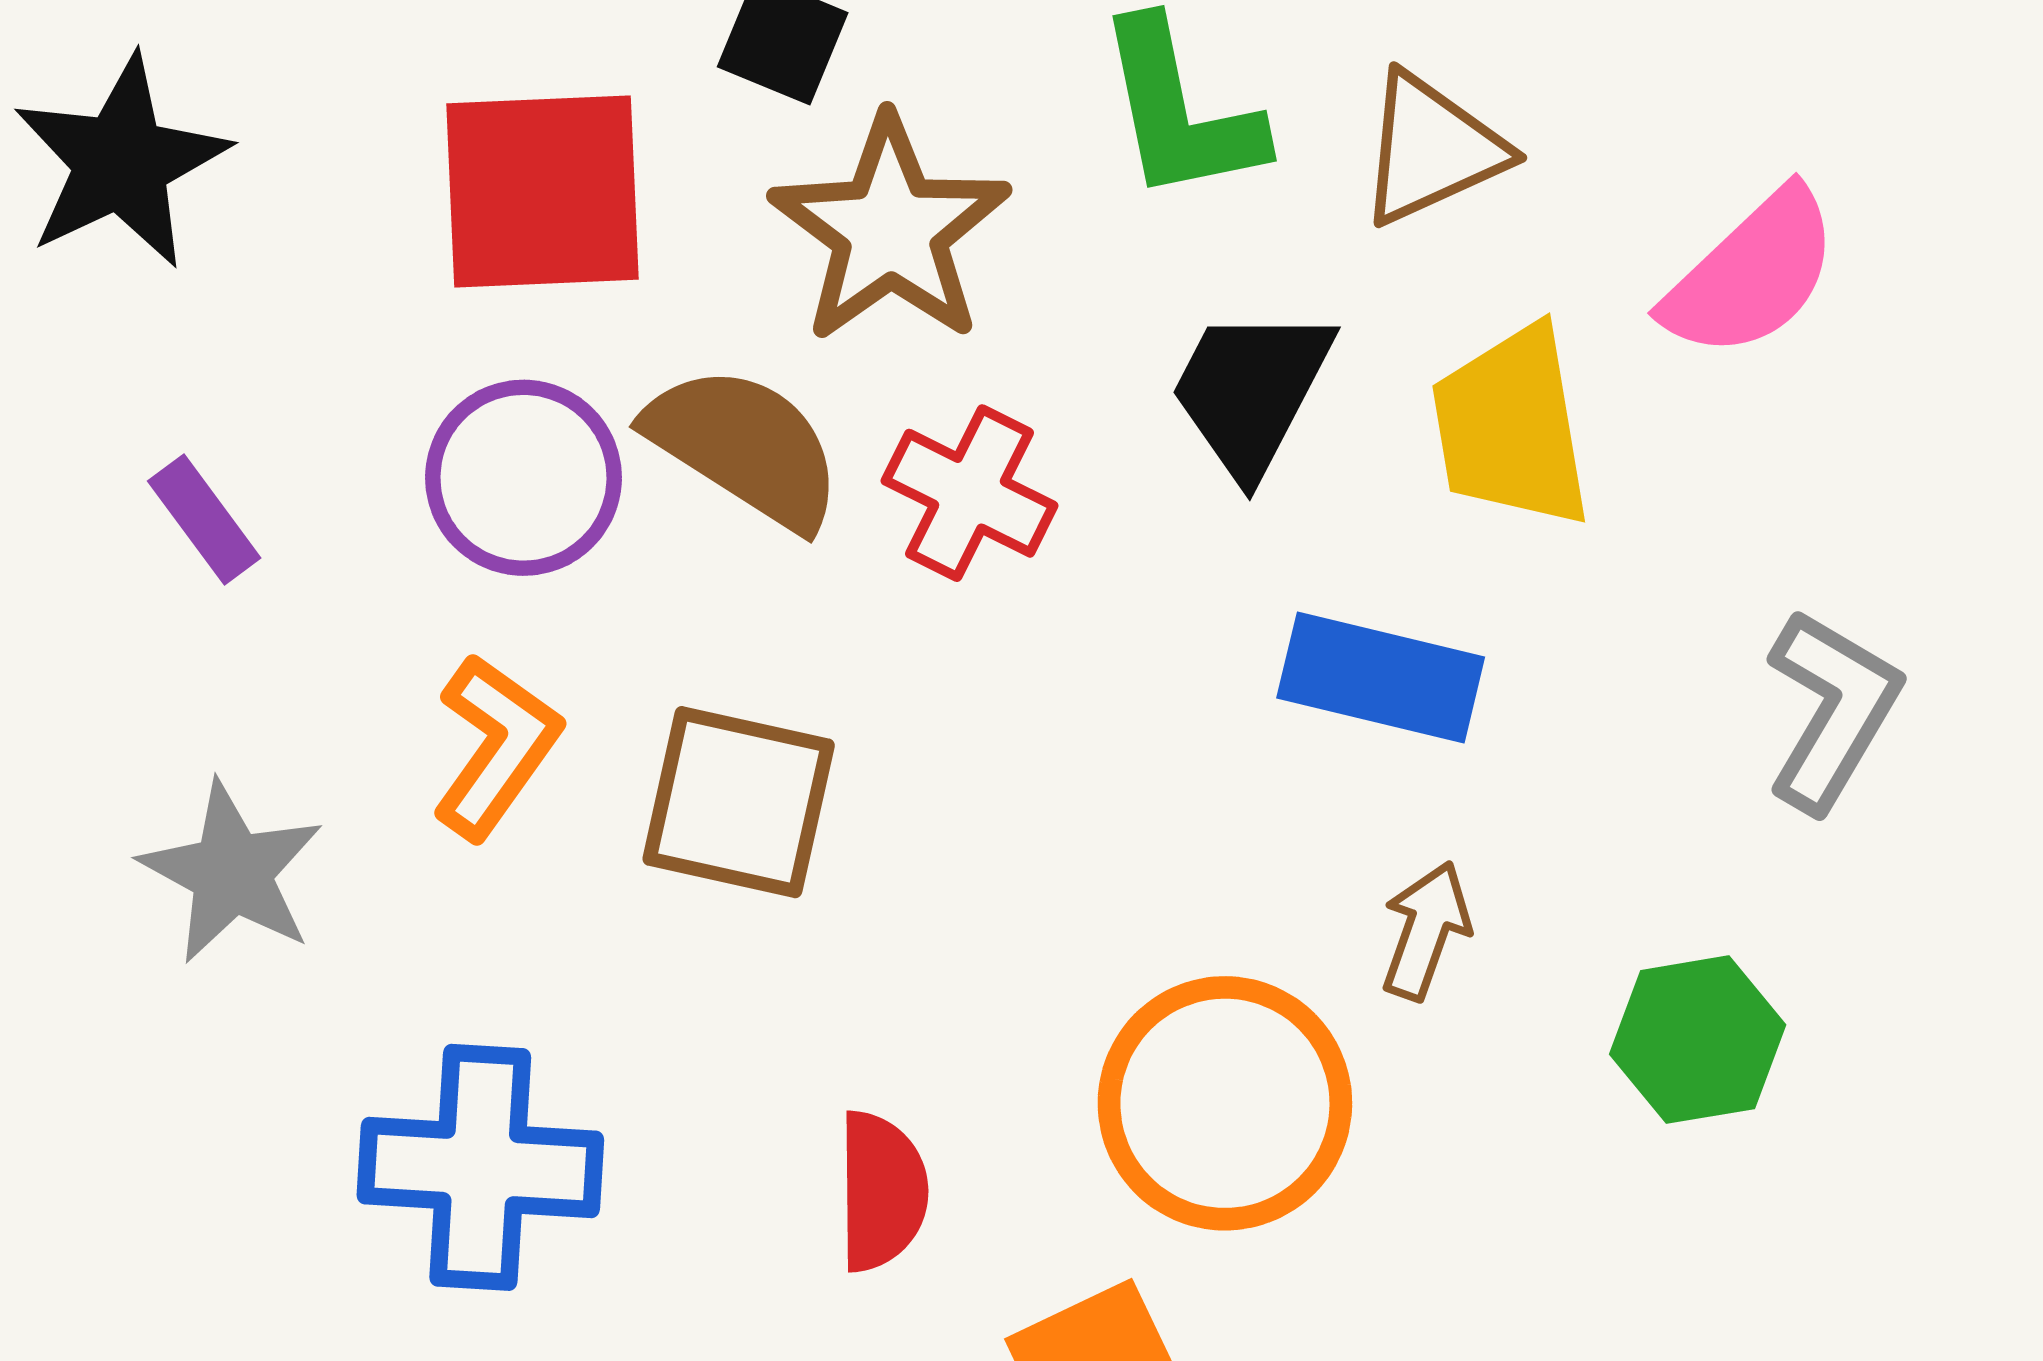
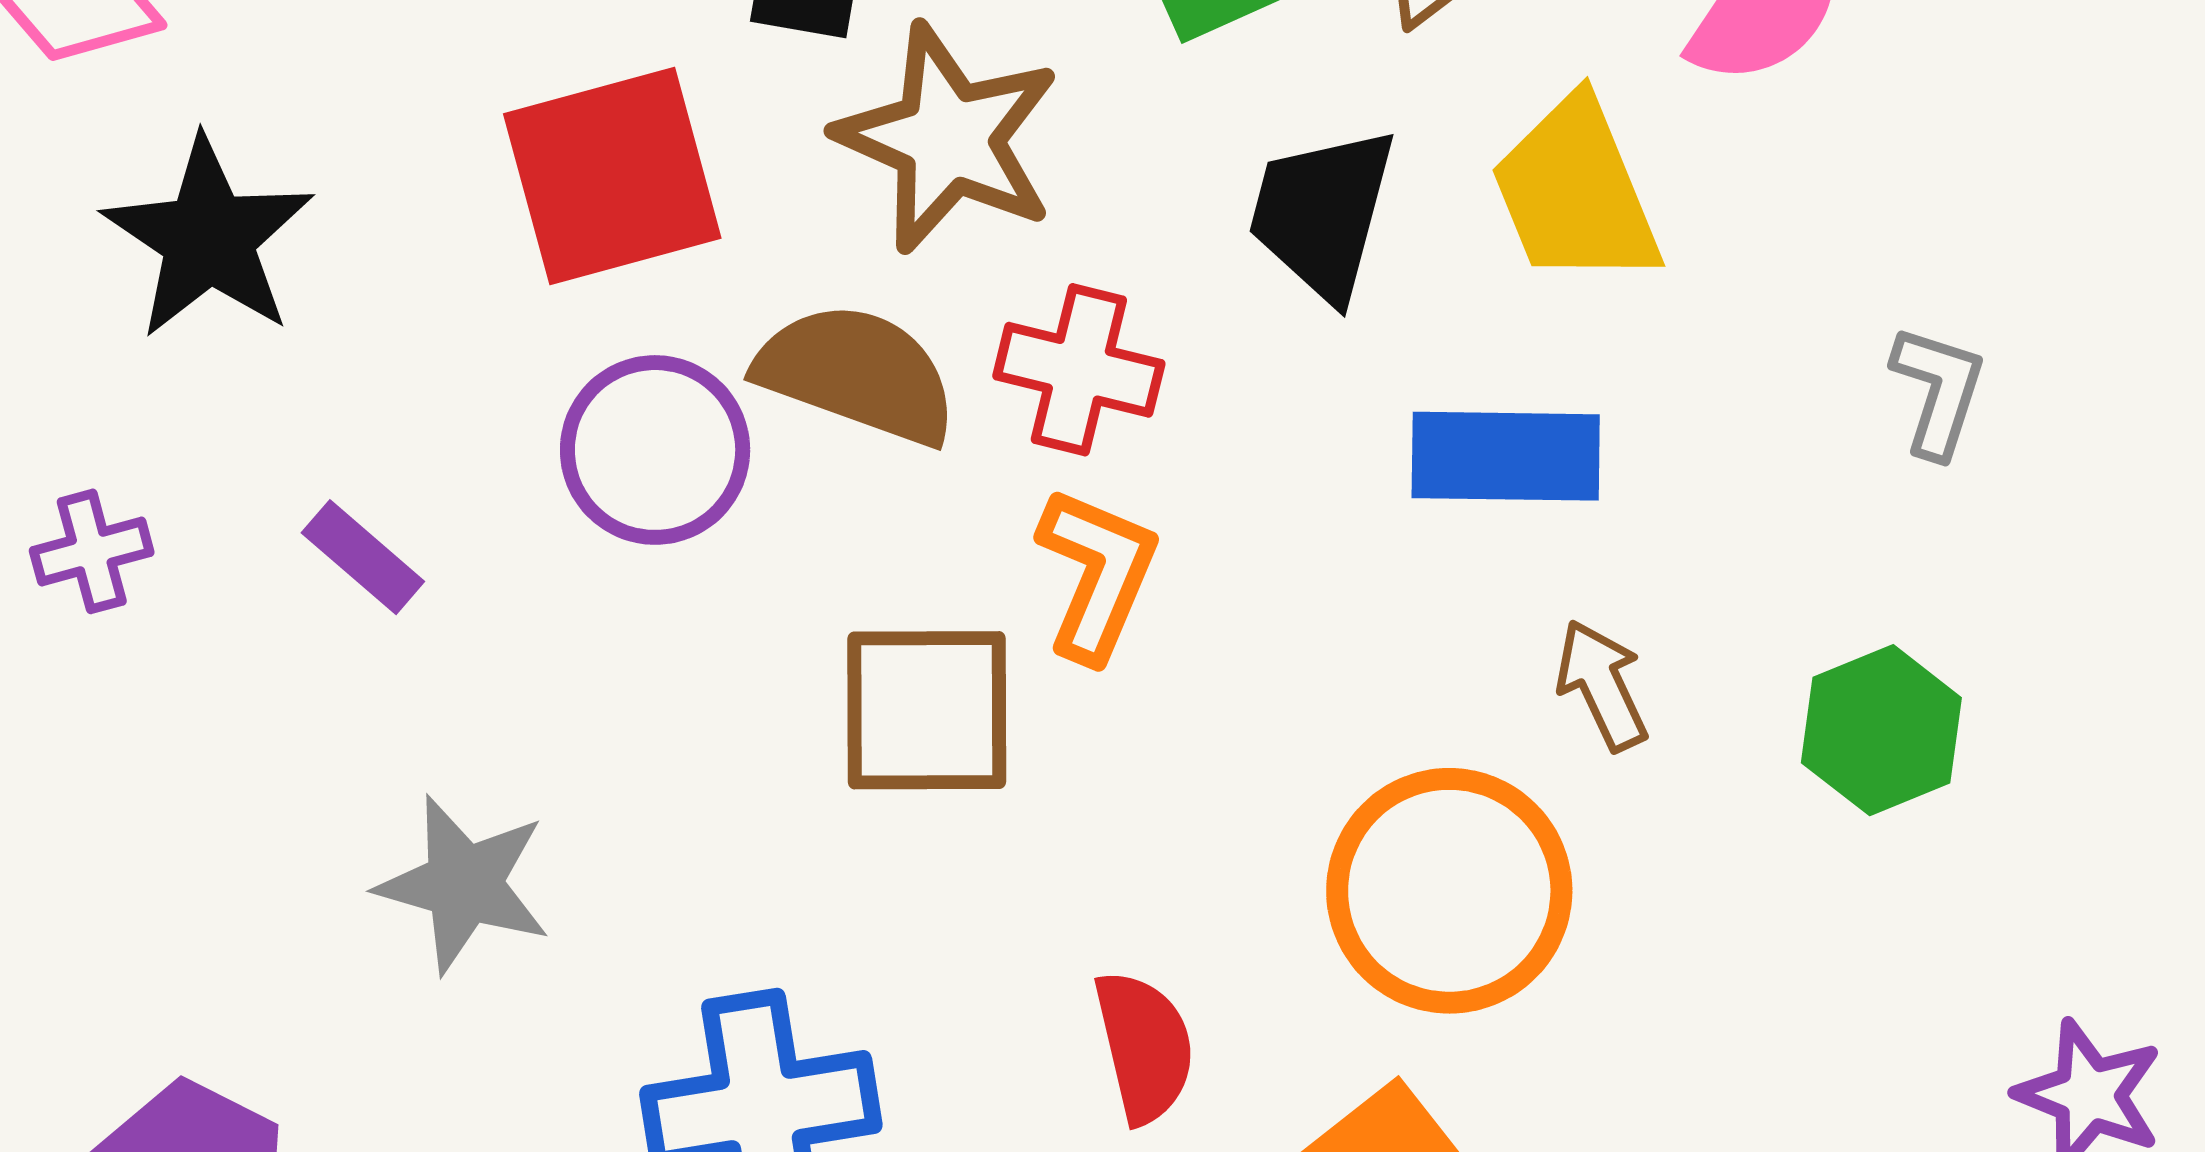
gray L-shape: (1832, 710) -> (1938, 391), size x0.7
orange L-shape: (496, 746) -> (1097, 574), moved
brown arrow: (1426, 930) -> (1602, 685), turned -32

